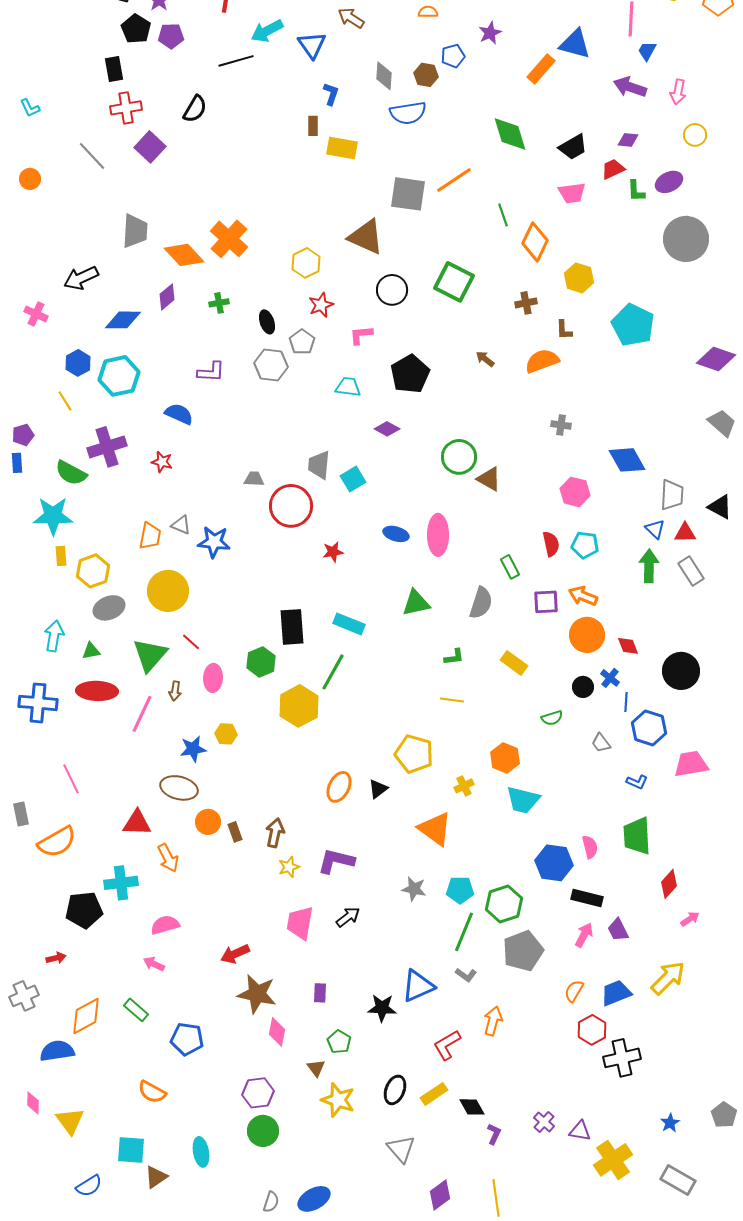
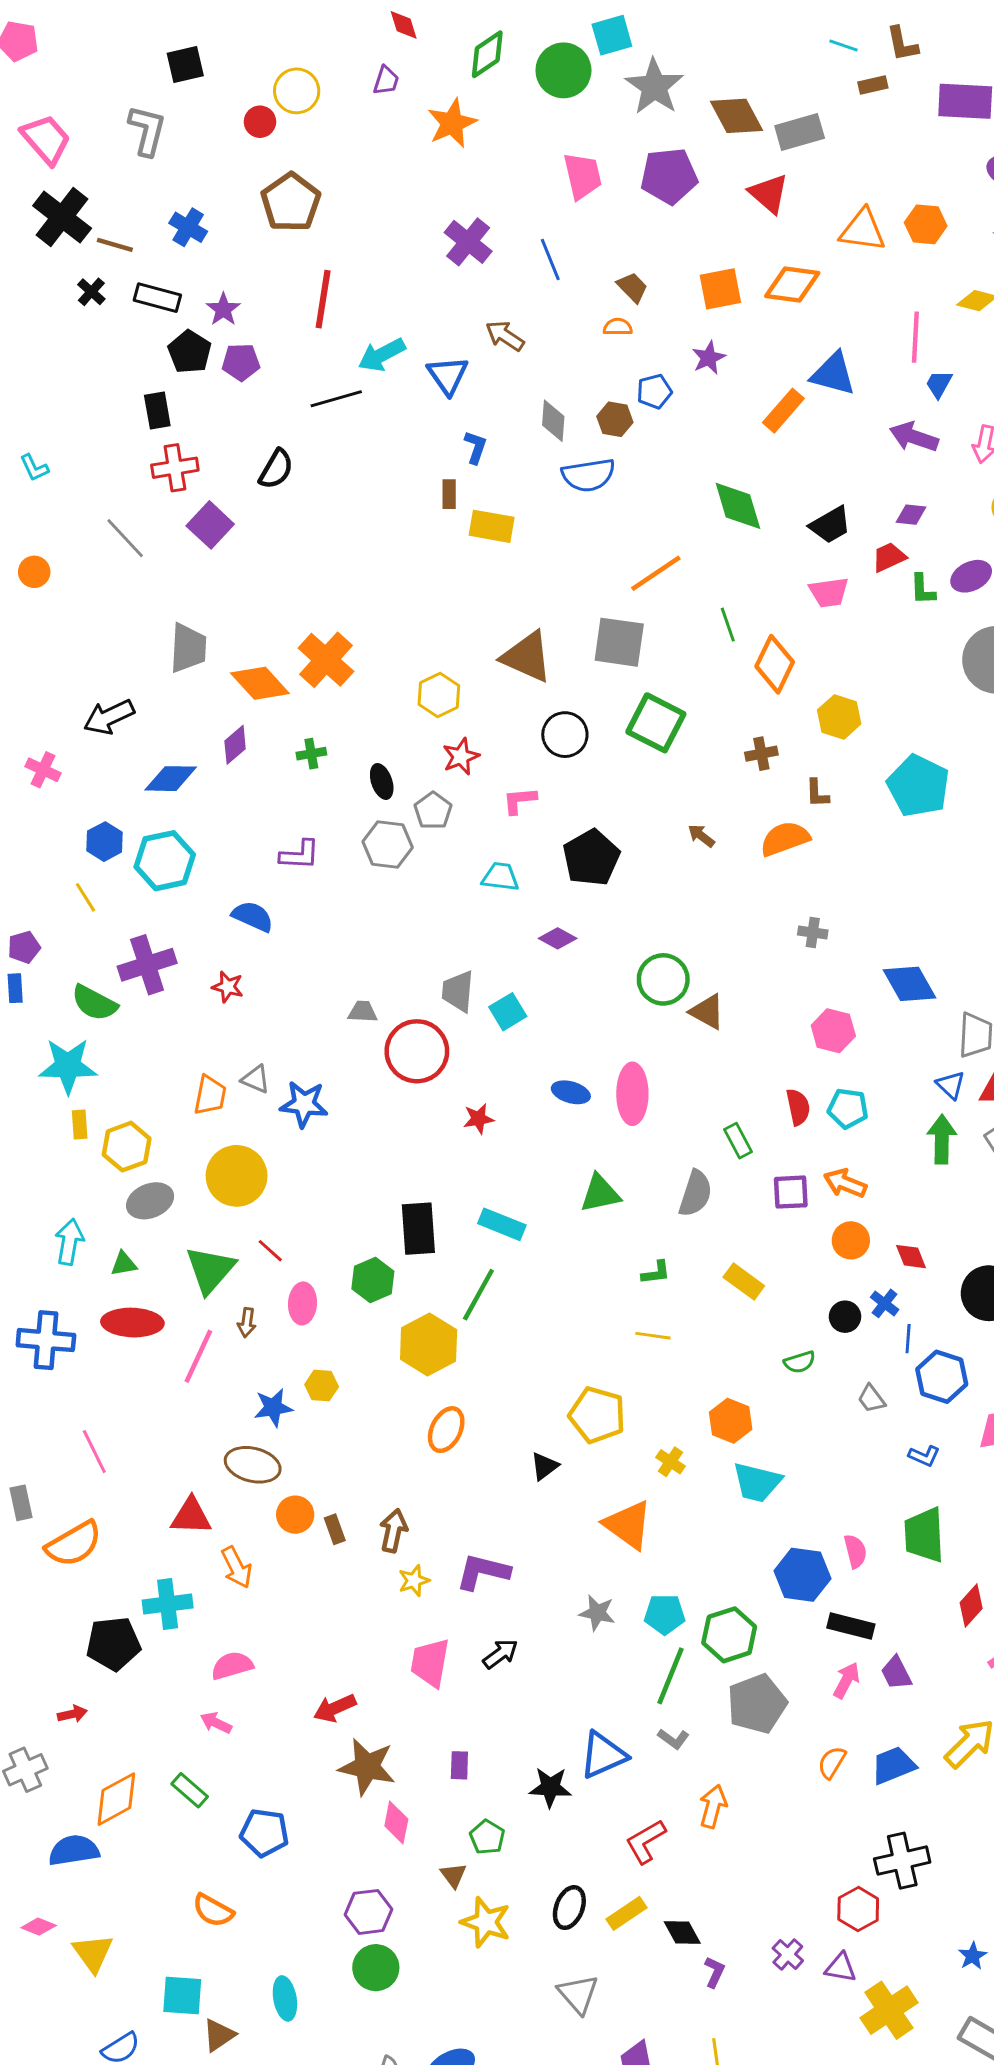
gray square: (408, 194) -> (619, 642), moved
orange circle: (587, 635) -> (851, 1240), size x0.7
yellow cross: (464, 786) -> (671, 1462), turned -30
orange ellipse: (339, 787) -> (446, 1430), moved
red hexagon: (592, 1030) -> (858, 1909), moved
pink diamond: (33, 1103) -> (39, 1927), turned -70

